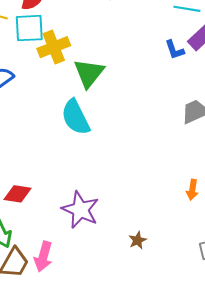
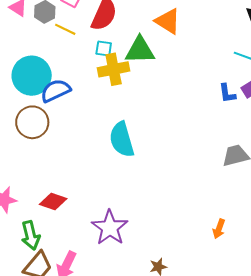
cyan square: (29, 28) -> (104, 49), moved, size x0.6
green triangle: (89, 73) -> (140, 50), moved, turned 40

